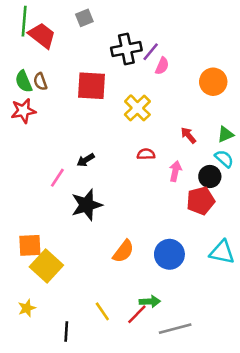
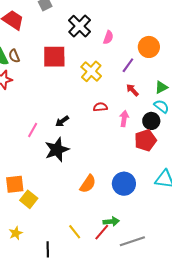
black cross: (126, 49) -> (80, 26), turned -30
purple line: (151, 52) -> (128, 65), moved
black arrow: (86, 160) -> (62, 121), moved
yellow square: (46, 266) -> (29, 199), size x0.7

